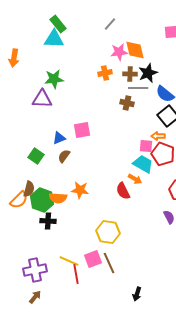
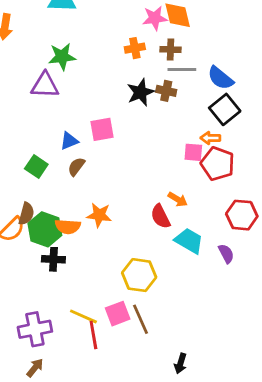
black star: (148, 73) -> (141, 92), moved
cyan trapezoid: (143, 164) -> (189, 241), moved

